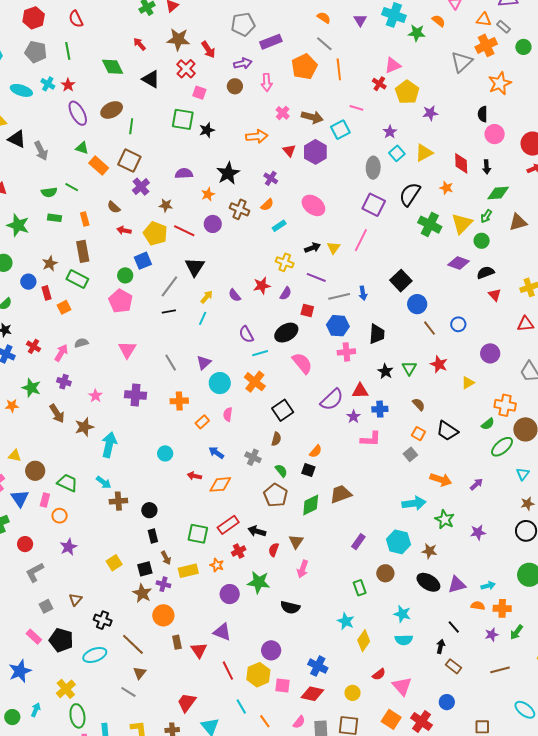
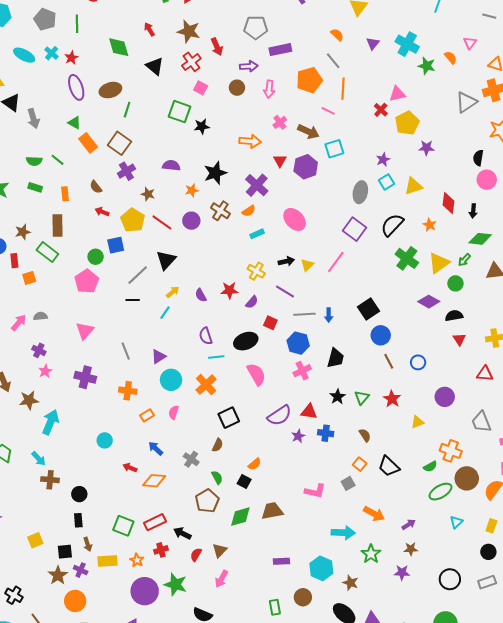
pink line: (356, 108) -> (328, 111), moved
purple cross: (271, 178) -> (257, 185), size x1.6
pink cross: (346, 352) -> (302, 371), turned -30
purple cross: (64, 382) -> (39, 350), moved
pink L-shape: (371, 439) -> (315, 491), moved
brown star: (527, 504) -> (411, 549), moved
purple rectangle: (358, 542) -> (281, 561), turned 42
purple circle: (230, 594) -> (145, 591), size x1.4

